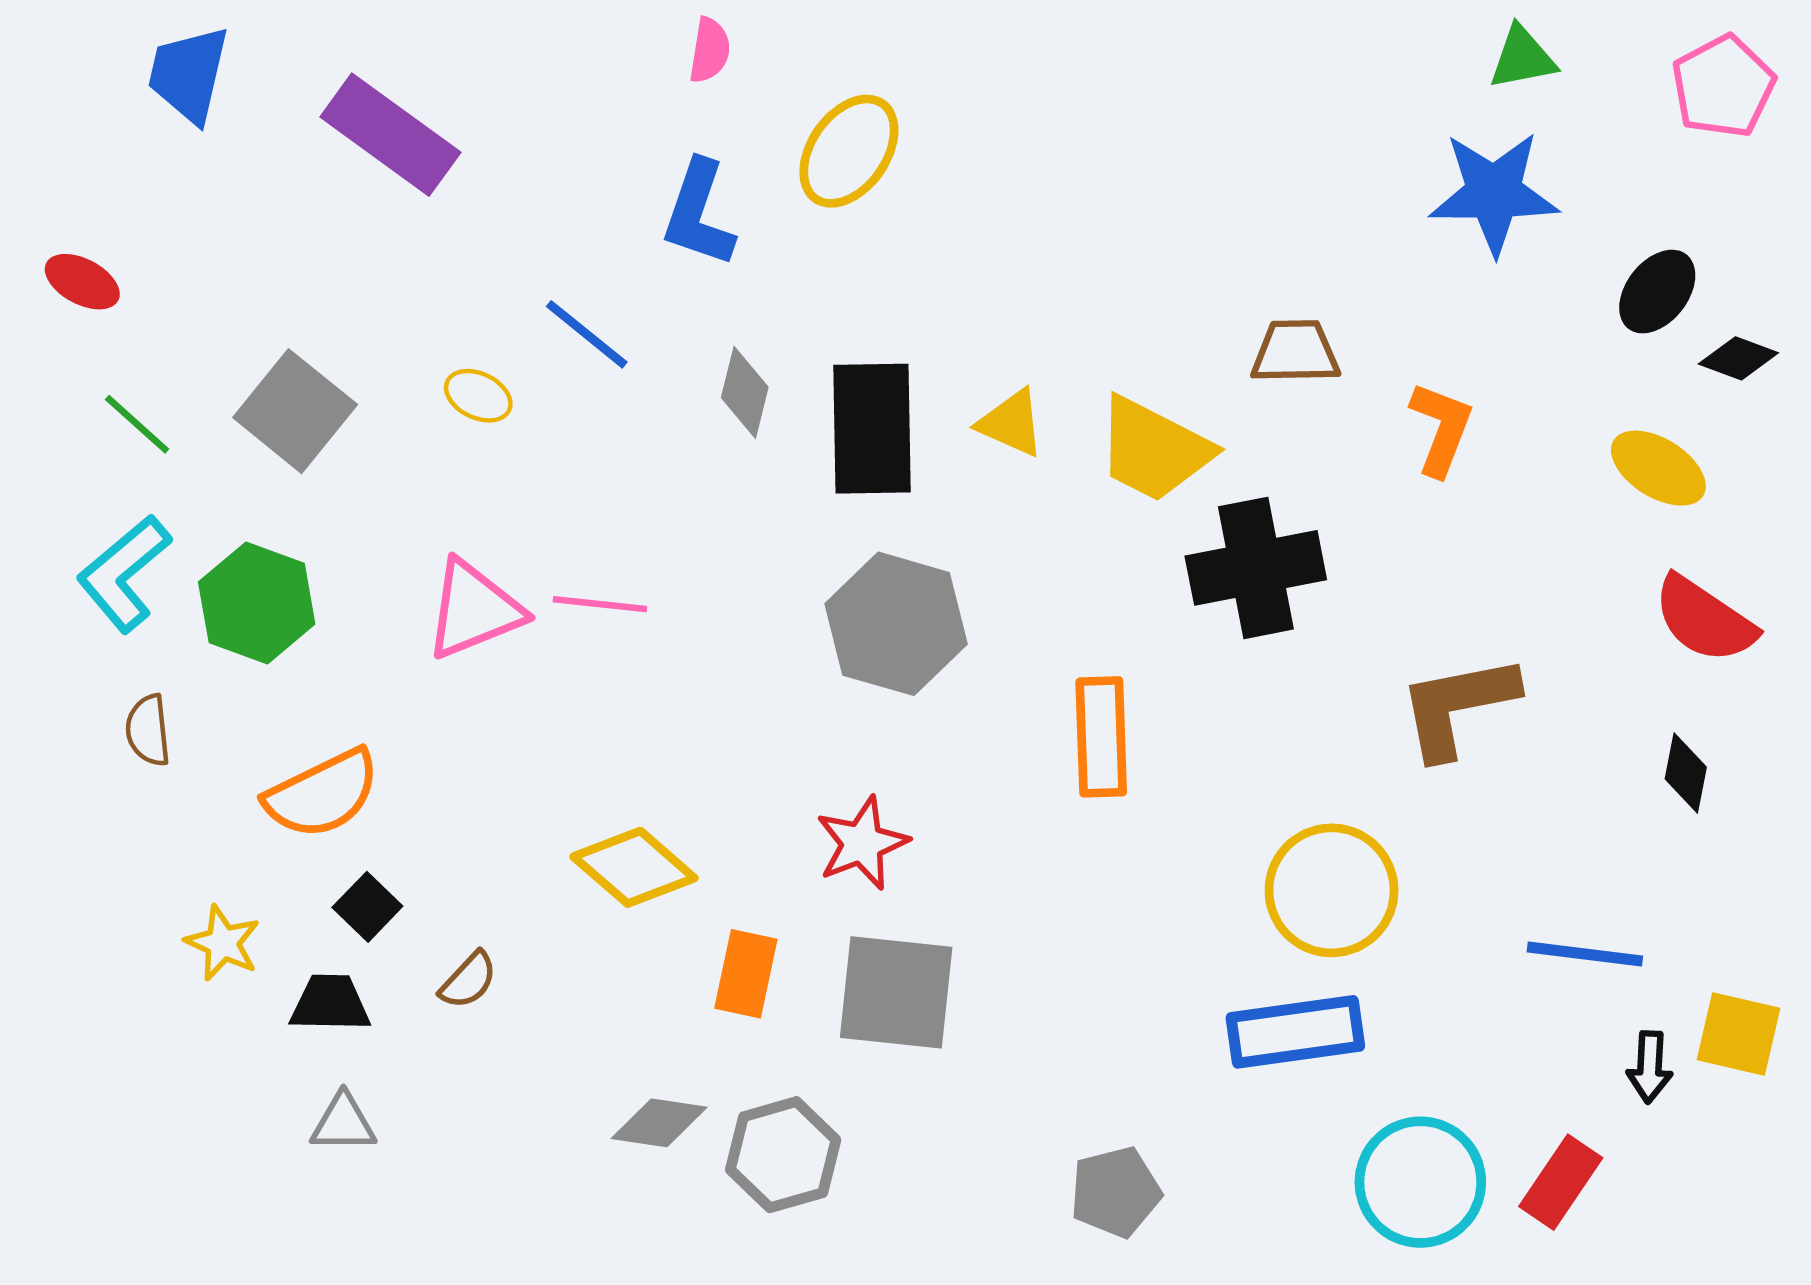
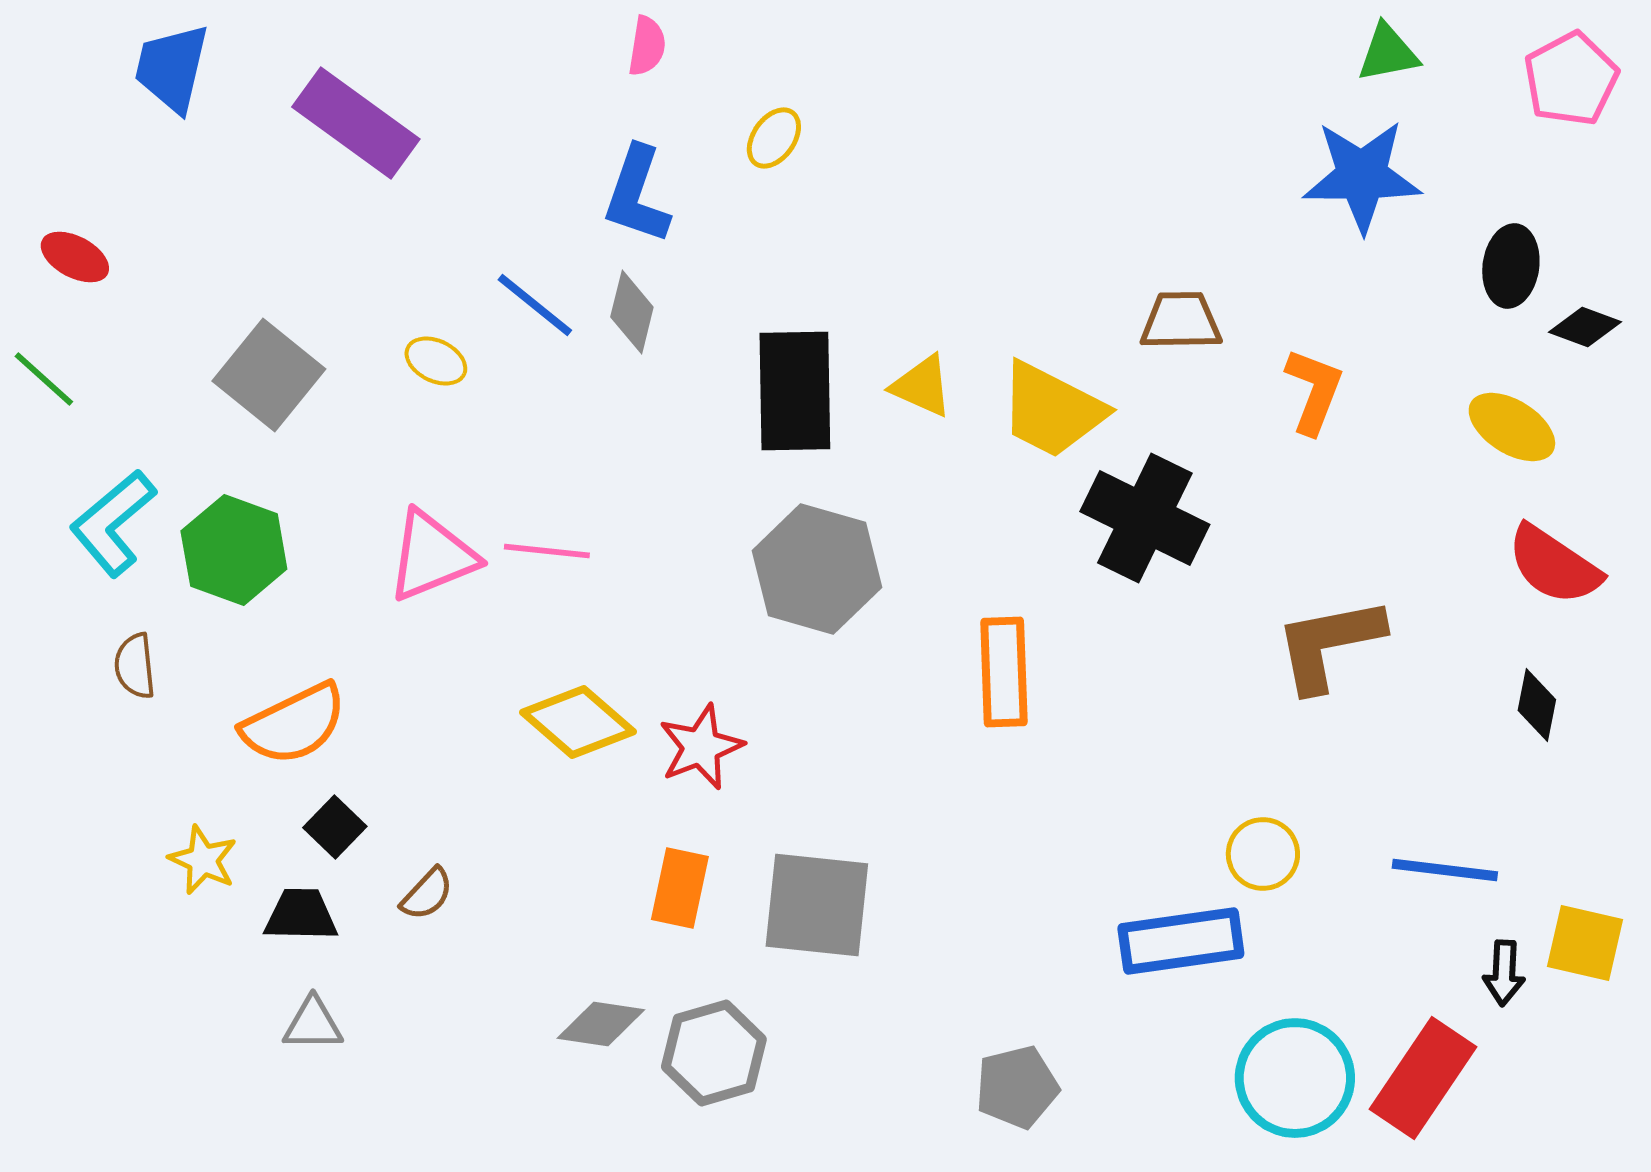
yellow ellipse: (849, 151) -> (774, 138), size x0.6
black ellipse: (1657, 292) -> (1511, 266), turned -30
gray diamond: (745, 392) -> (632, 312), moved
green line: (137, 424) -> (44, 379), moved
black cross: (1256, 568) -> (1145, 518), turned 37
red star: (862, 843) -> (701, 747), moved
yellow diamond: (634, 867) -> (578, 722), moved
yellow circle: (1332, 890) -> (1263, 854), moved, size x0.6
red rectangle: (1561, 1182) -> (1423, 1078), size x1.4

